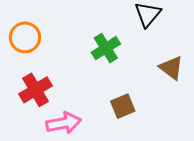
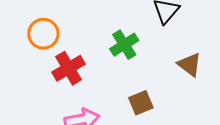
red cross: (35, 90) -> (69, 68), moved

